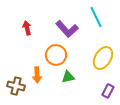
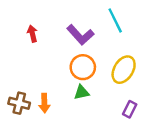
orange circle: (56, 55) -> (83, 67), moved
orange arrow: (37, 75) -> (44, 103), moved

